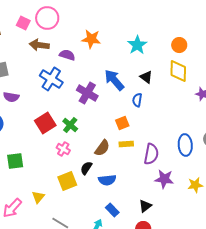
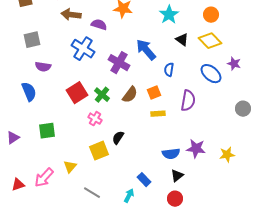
yellow diamond: (178, 71) -> (210, 41), turned -45
black triangle: (146, 77) -> (182, 40), moved
blue ellipse: (185, 145) -> (211, 74), moved, turned -45
brown semicircle: (102, 148) -> (130, 95), moved
purple semicircle: (151, 154) -> (188, 101), moved
blue semicircle: (107, 180) -> (171, 154), moved

